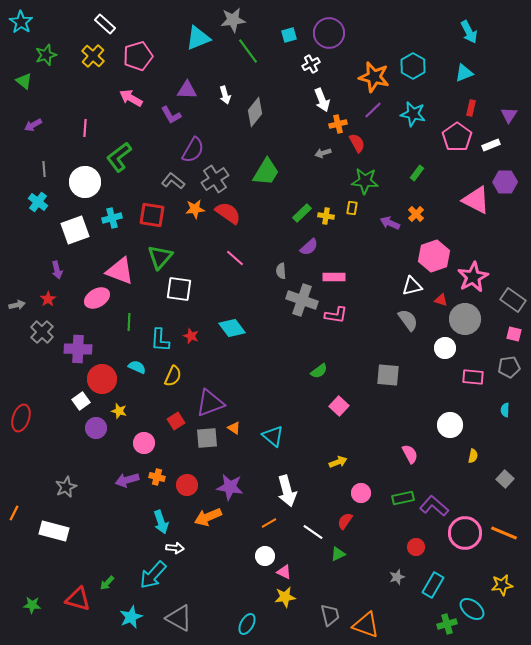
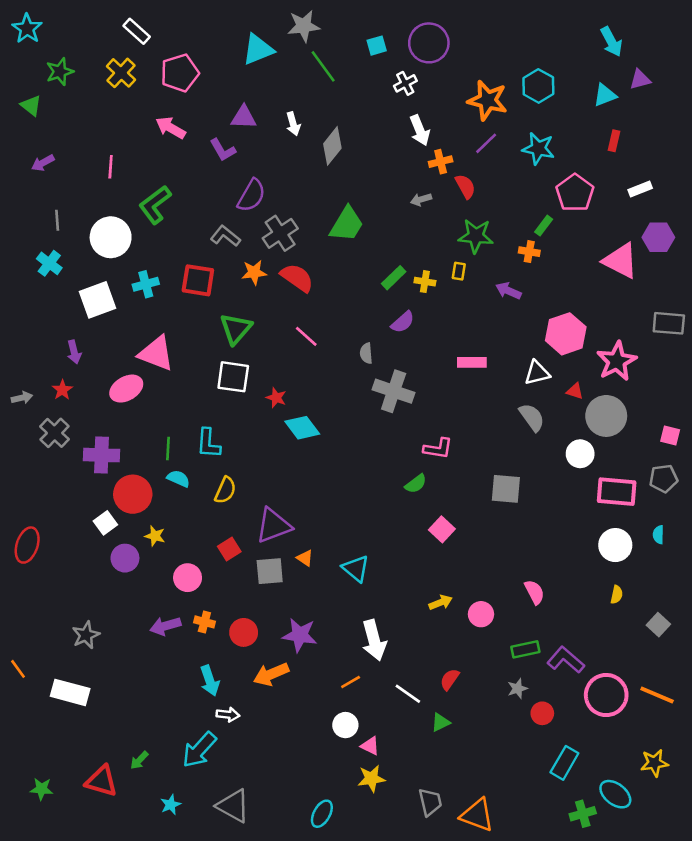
purple triangle: (509, 115) -> (640, 79), moved, turned 42
pink pentagon: (457, 137) -> (575, 193), moved
orange cross: (416, 214) -> (529, 252), moved, turned -35
green triangle: (160, 257) -> (236, 329), moved
pink rectangle: (334, 277) -> (472, 362), moved
gray rectangle: (513, 300) -> (669, 323), moved, turned -30
pink L-shape: (336, 315) -> (438, 449), moved
green line: (129, 322) -> (168, 449), moved
red star: (191, 336) -> (276, 398), moved
pink rectangle: (473, 377) -> (617, 492), size x1.4
white circle: (450, 425) -> (615, 545), moved
pink circle: (361, 493) -> (481, 614), moved
orange line: (14, 513) -> (18, 669), turned -63
gray star: (397, 577) -> (518, 689), moved
cyan star: (131, 617) -> (171, 805), size x0.7

